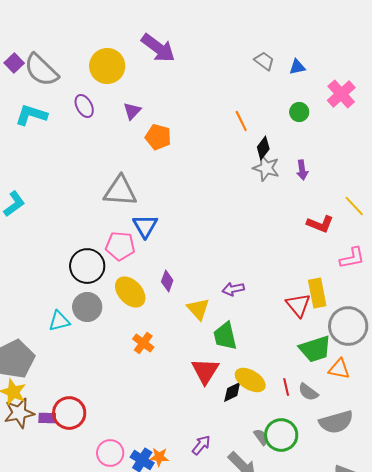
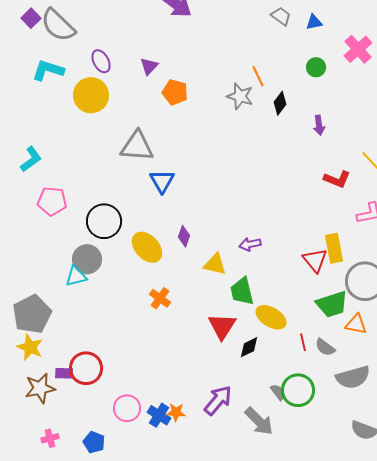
yellow circle: (107, 66) -> (91, 95), moved
gray star: (266, 168) -> (240, 96), moved
pink pentagon: (120, 246) -> (52, 201), moved
gray circle: (87, 307) -> (87, 259), moved
yellow triangle: (198, 309) -> (215, 264), turned -35
yellow ellipse: (250, 380) -> (271, 317), moved
brown star: (19, 413) -> (40, 388), moved
purple arrow: (201, 445) -> (218, 400), size x1.5

